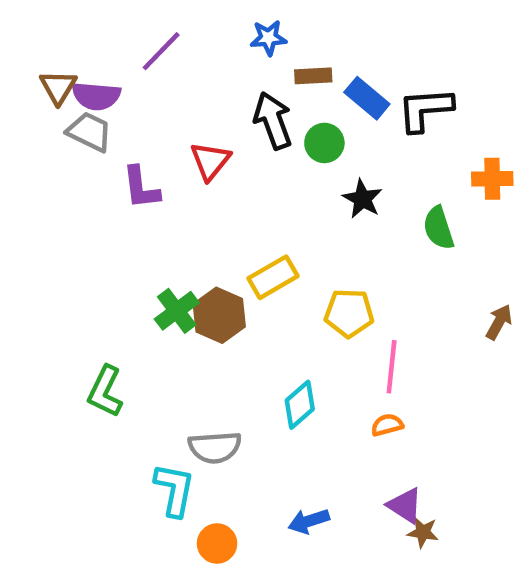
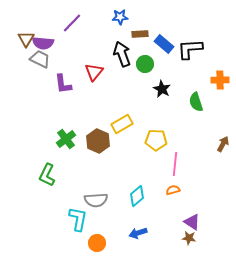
green cross: (177, 311) -> (66, 139), moved
cyan diamond: (300, 405) -> (137, 196), moved
purple triangle: (405, 505) -> (192, 222), moved

